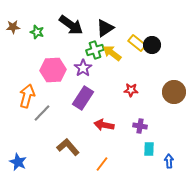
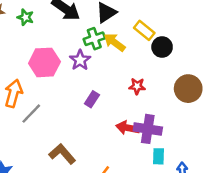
black circle: (152, 45) -> (162, 47), moved
purple rectangle: (83, 98) -> (92, 99), moved, size x0.6
red arrow: (104, 125) -> (128, 128), moved
purple cross: (140, 126) -> (148, 129), size x1.6

